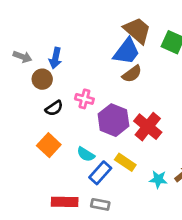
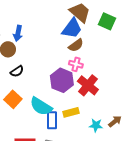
pink cross: (84, 99) -> (76, 64), moved
cyan semicircle: (86, 154) -> (41, 106), size x1.6
yellow rectangle: (125, 162) -> (71, 112), turned -49
blue rectangle: (100, 173) -> (52, 120), turned -42

